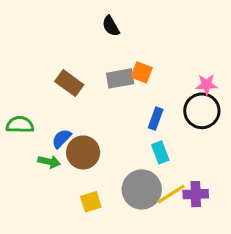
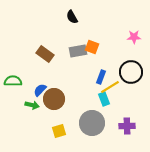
pink star: (206, 85) -> (134, 37), moved
yellow line: (171, 194) -> (110, 87), moved

